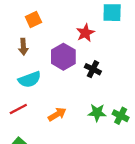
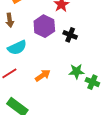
green cross: (121, 116) -> (92, 82), moved

